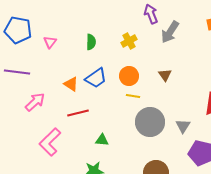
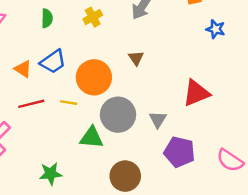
orange circle: (129, 76) -> (94, 77), moved, size x1.5
yellow line: (133, 96) -> (69, 103), moved
green triangle: (102, 140) -> (92, 138), moved, size x1.5

